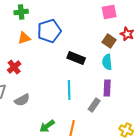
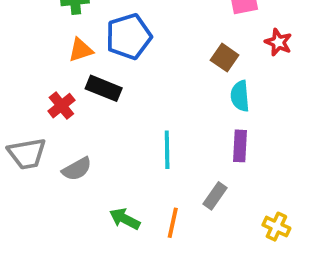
brown square: (109, 41) -> (225, 58), moved
black rectangle: (76, 58) -> (104, 88), moved
gray rectangle: (94, 105) -> (215, 196), moved
green arrow: (47, 126) -> (125, 219), turned 63

